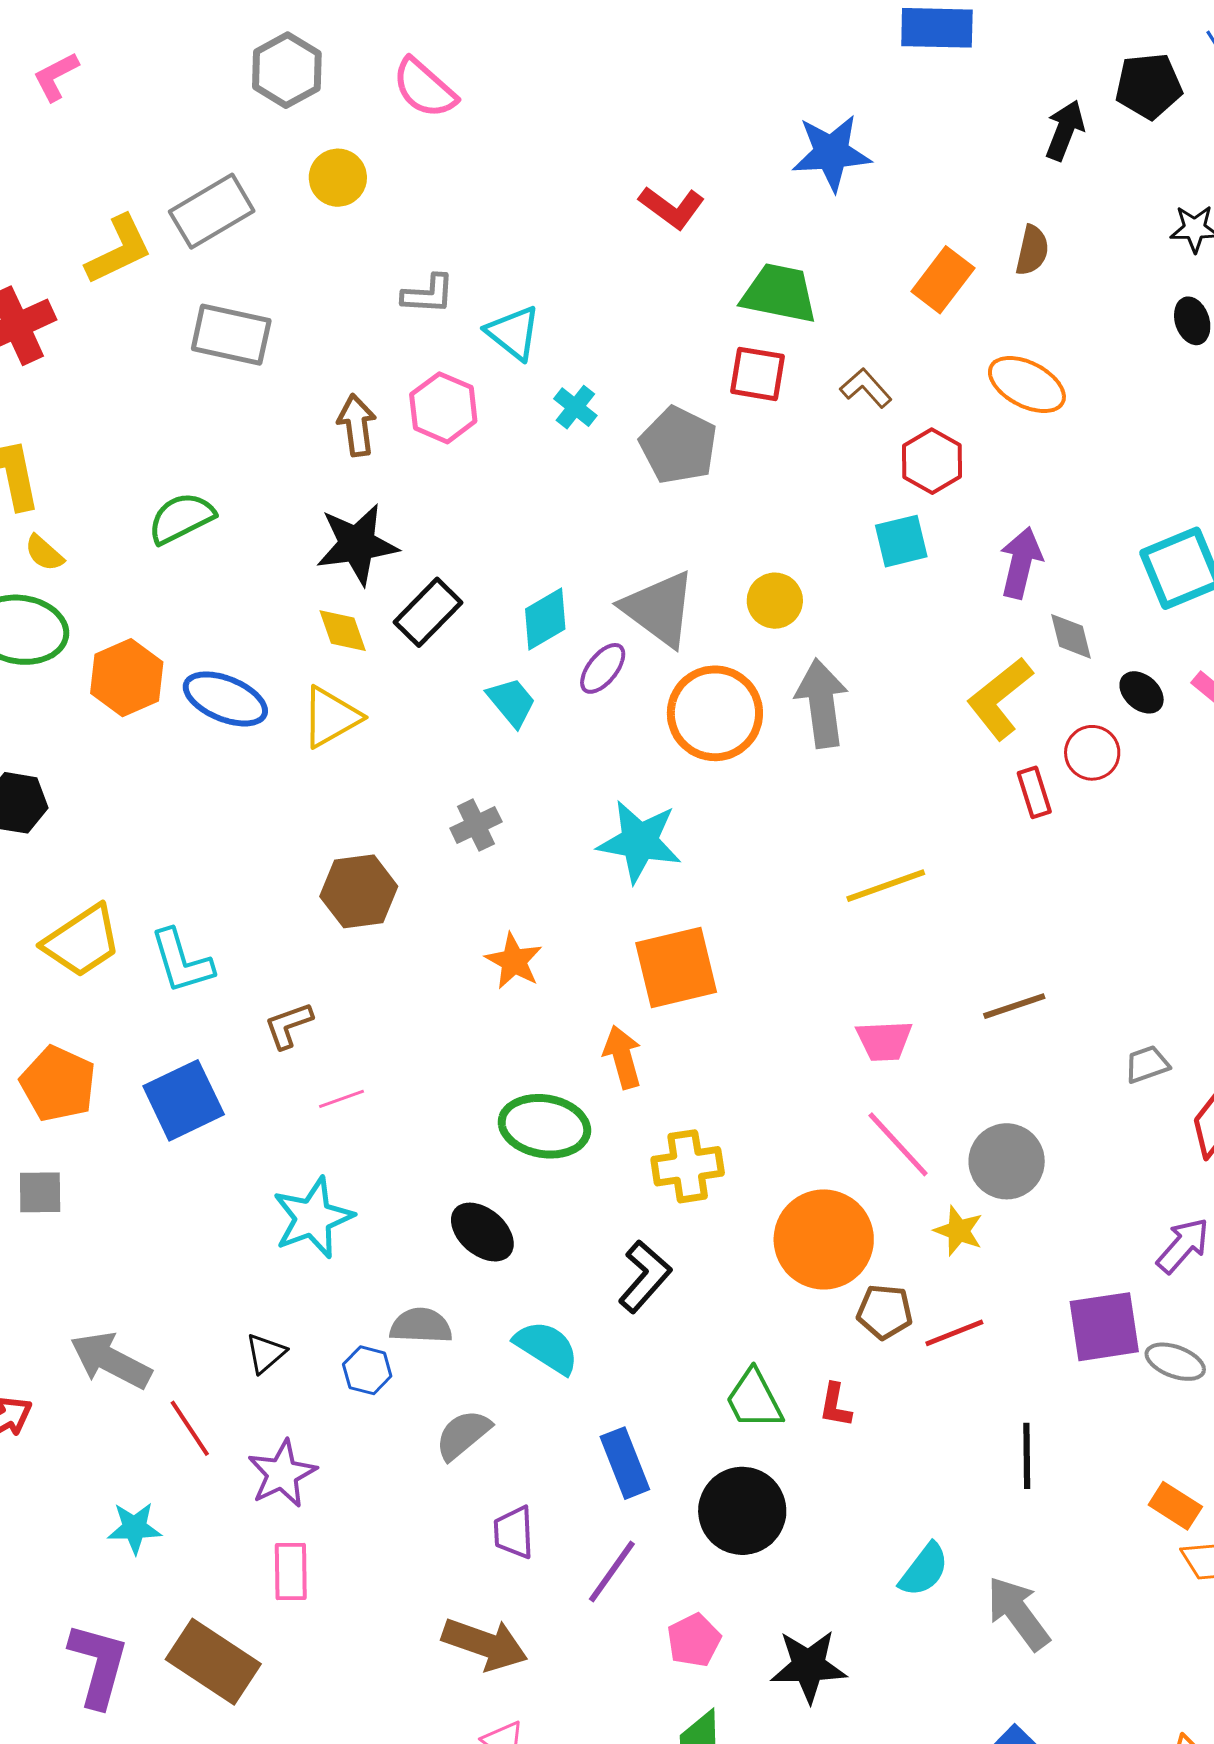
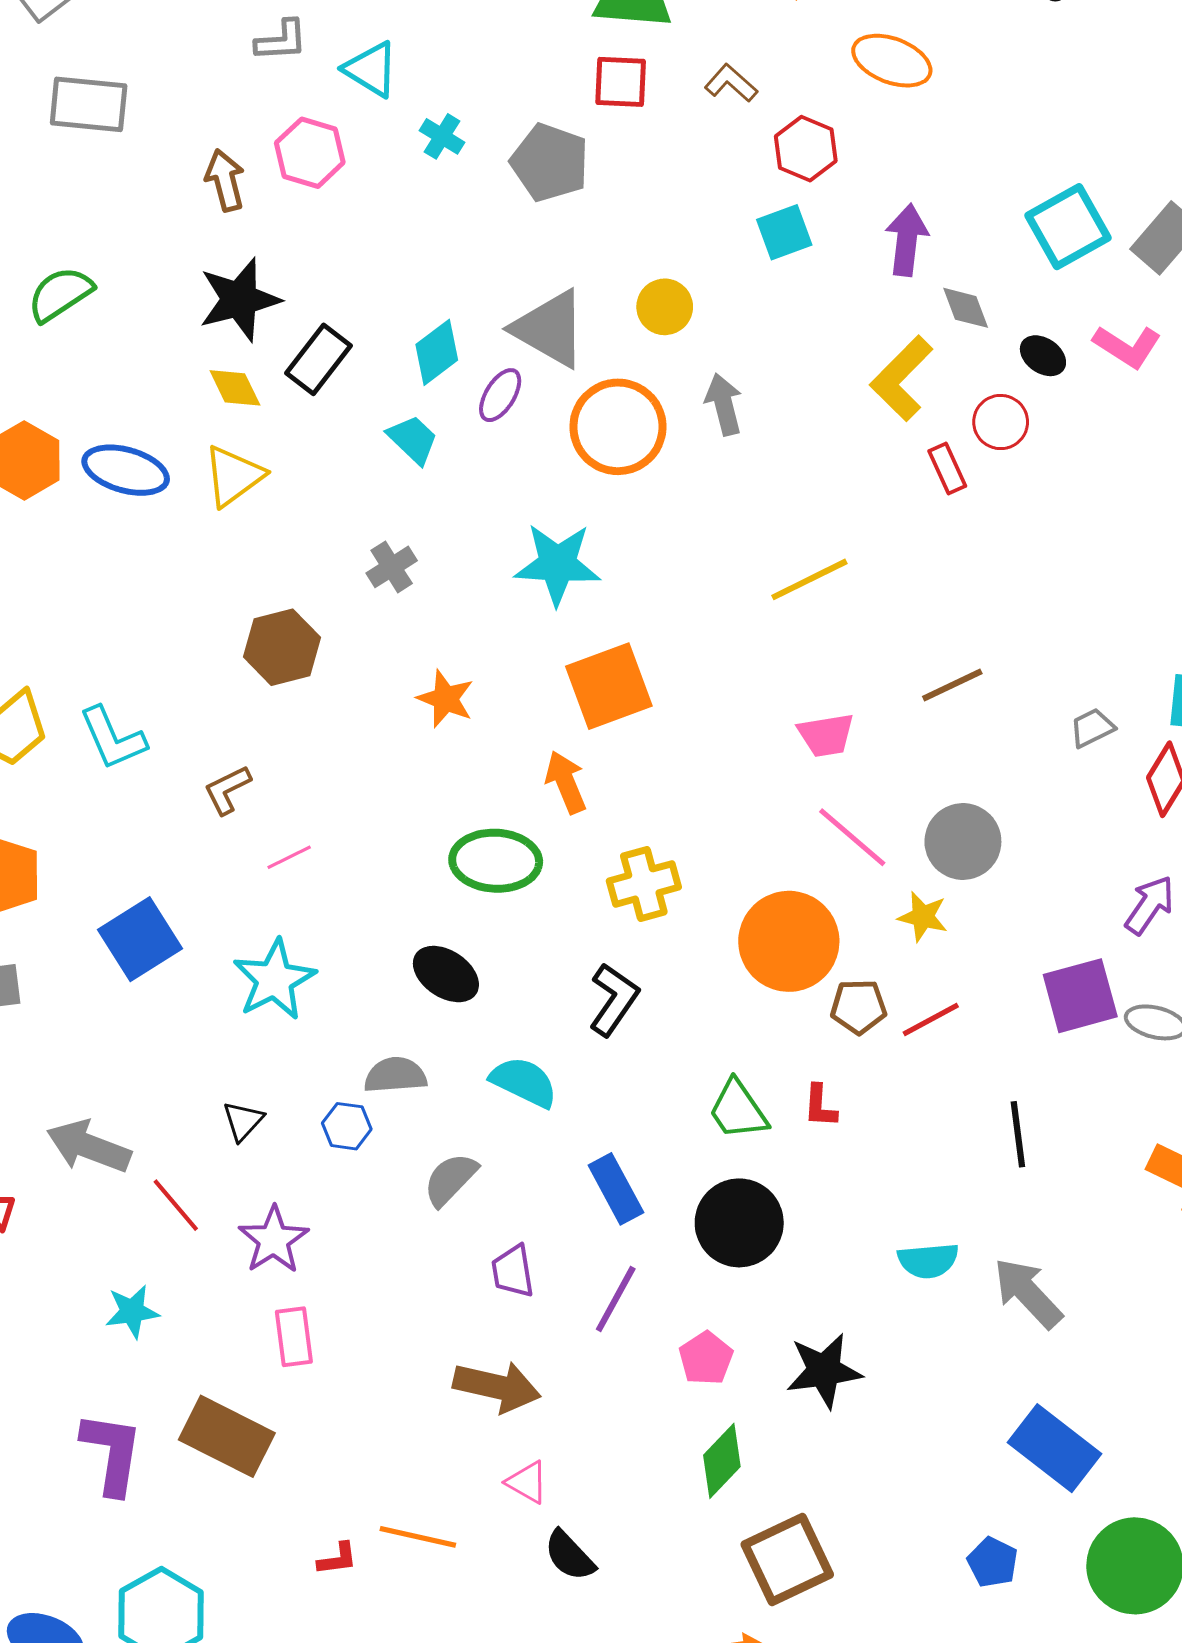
gray arrow: (822, 703) -> (724, 404), size x0.7
blue square: (184, 1100) -> (140, 939), moved
cyan semicircle: (924, 1570) -> (928, 1261), turned 54

